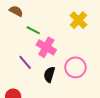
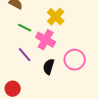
yellow cross: (79, 20) -> (56, 17), moved
green line: (33, 30) -> (25, 28), moved

